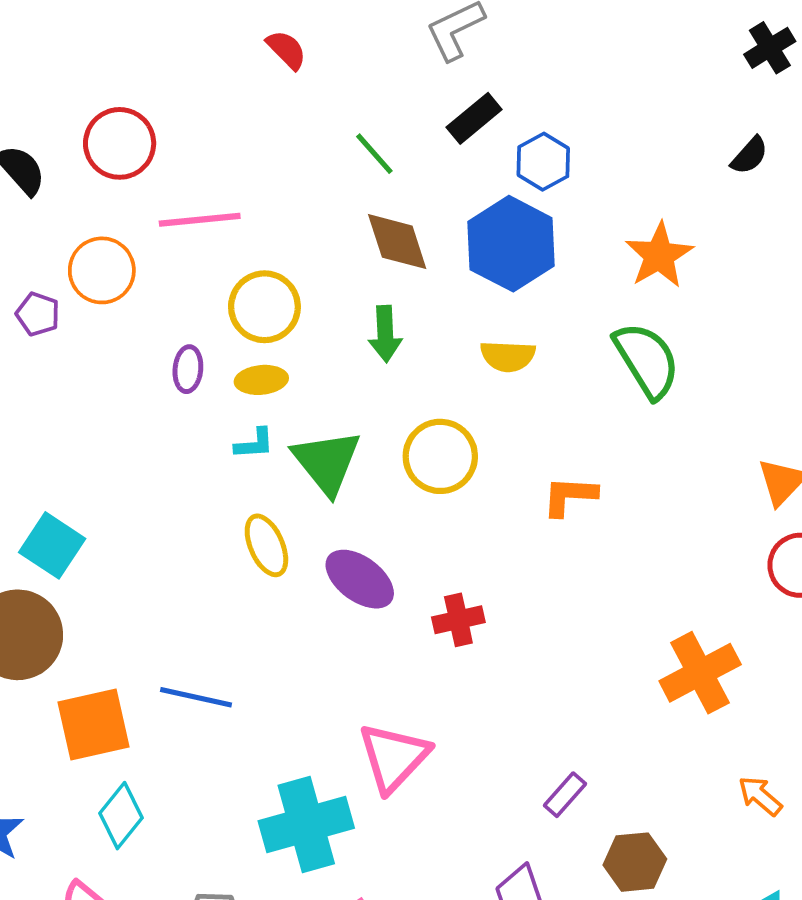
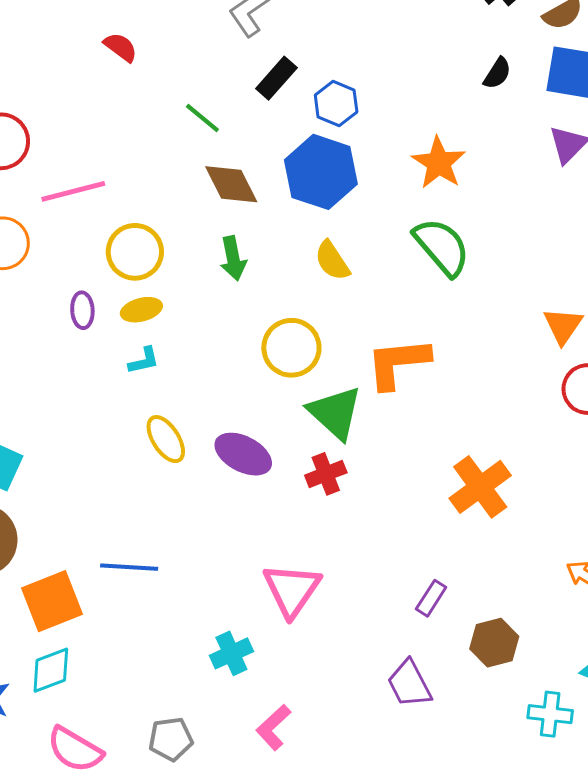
yellow semicircle: (508, 356) -> (332, 261), turned 63
green triangle: (327, 462) -> (335, 413), moved
orange L-shape: (570, 496) -> (398, 363), size x1.5
orange cross: (700, 673) -> (480, 487), moved
cyan diamond: (121, 816) -> (51, 670), moved, turned 39
cyan cross: (306, 824) -> (231, 653), size x0.6

